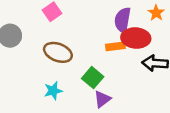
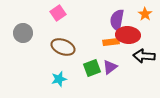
green square: (93, 78) -> (92, 68), turned 30
purple triangle: (102, 99) -> (110, 67), moved

